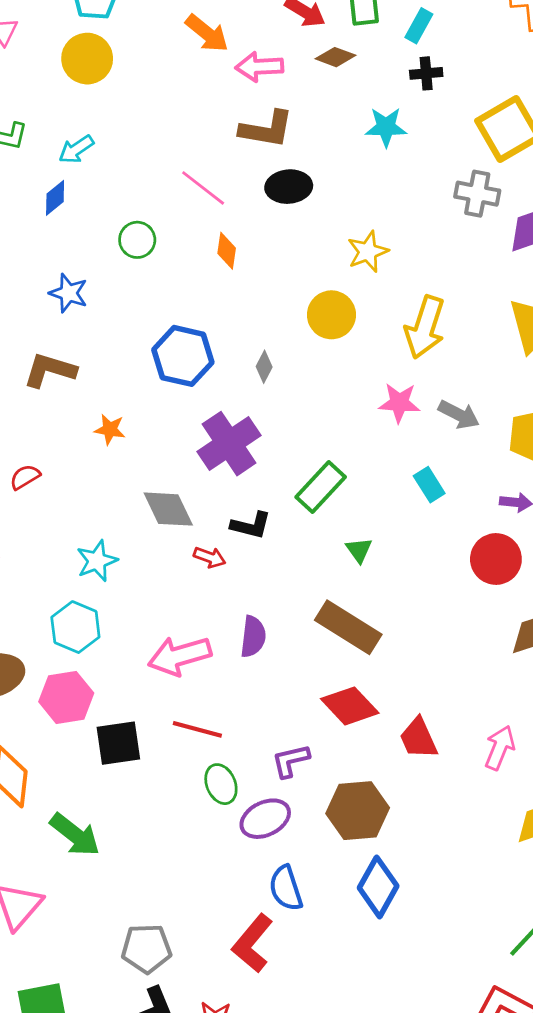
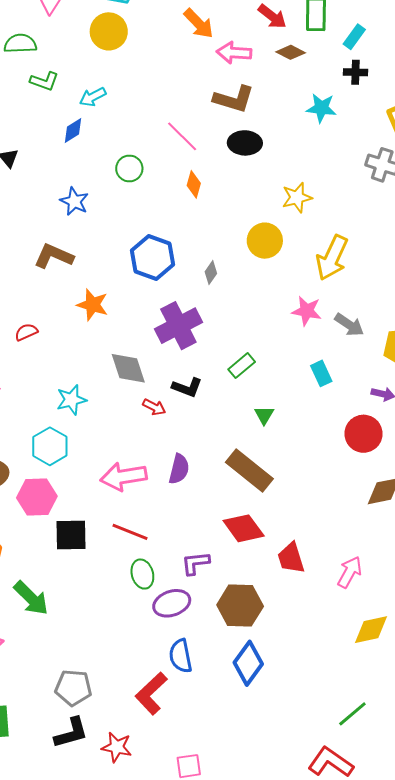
orange star: (110, 429) -> (92, 305), size x1.4
green rectangle: (321, 487) -> (242, 366), size x0.7

